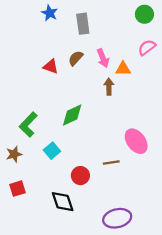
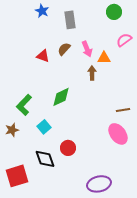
green circle: (144, 14) -> (114, 12), moved
pink ellipse: (136, 141) -> (118, 134), moved
brown line: (111, 163) -> (123, 110), moved
red square: (18, 189) -> (17, 176), moved, size x1.6
black diamond: (63, 202) -> (45, 159), moved

